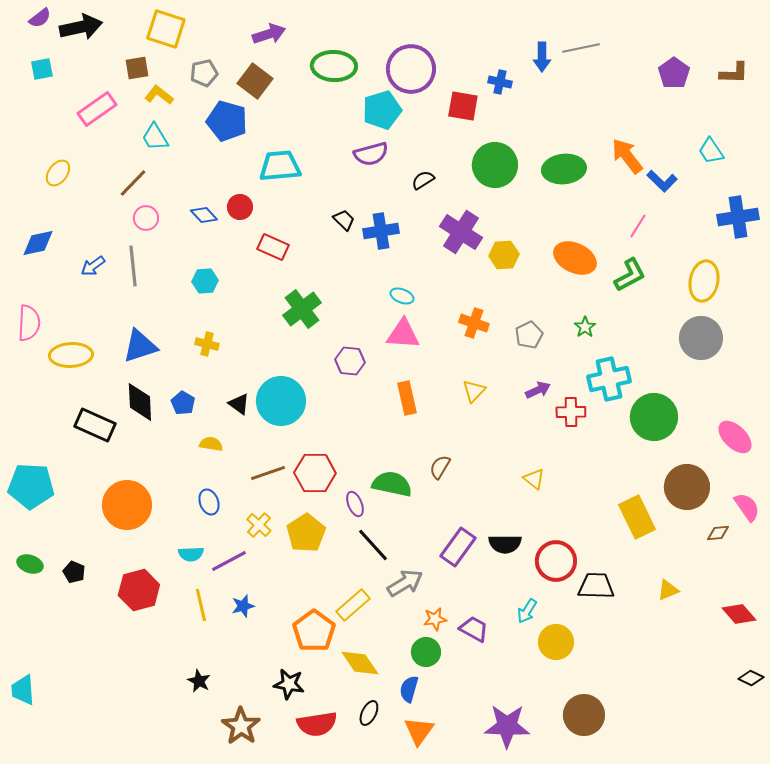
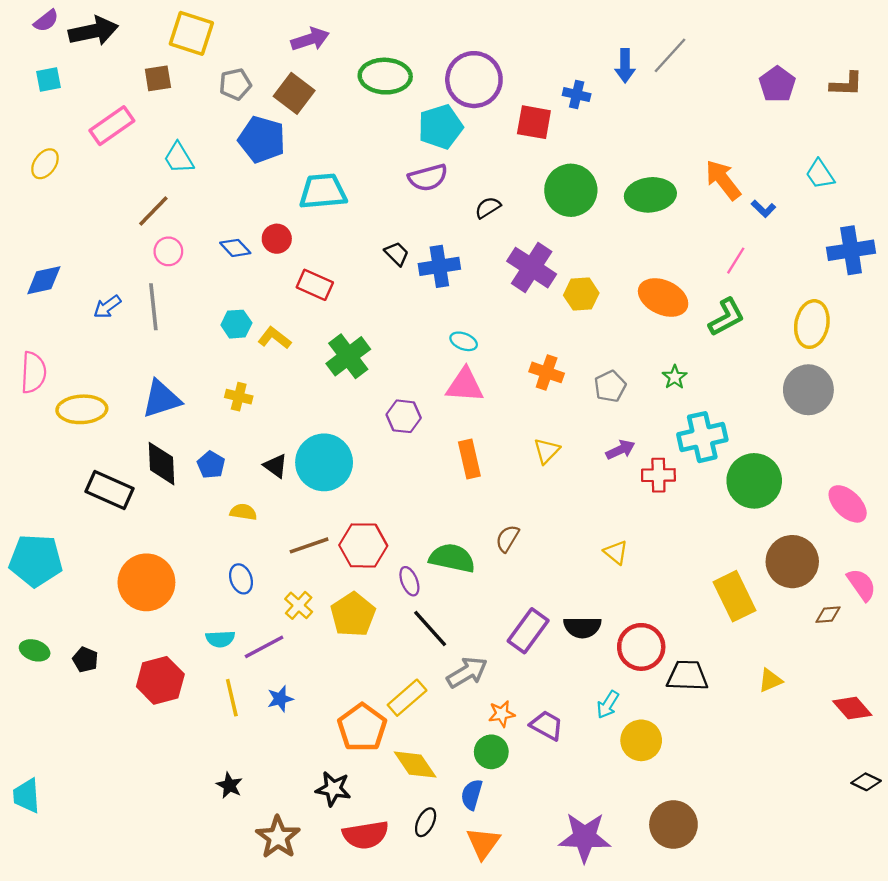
gray line: (581, 48) -> (670, 55), turned -36
yellow L-shape: (159, 95) -> (274, 338), moved
yellow ellipse: (58, 173) -> (45, 164), moved
blue L-shape: (662, 181) -> (763, 209), size x0.7

